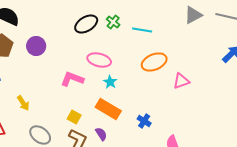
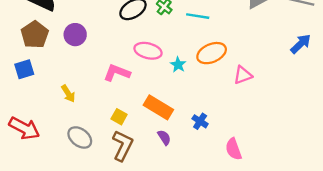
cyan star: (110, 82) -> (178, 65), moved
yellow arrow: (23, 103) -> (68, 94), moved
purple semicircle: (101, 134) -> (164, 137), moved

